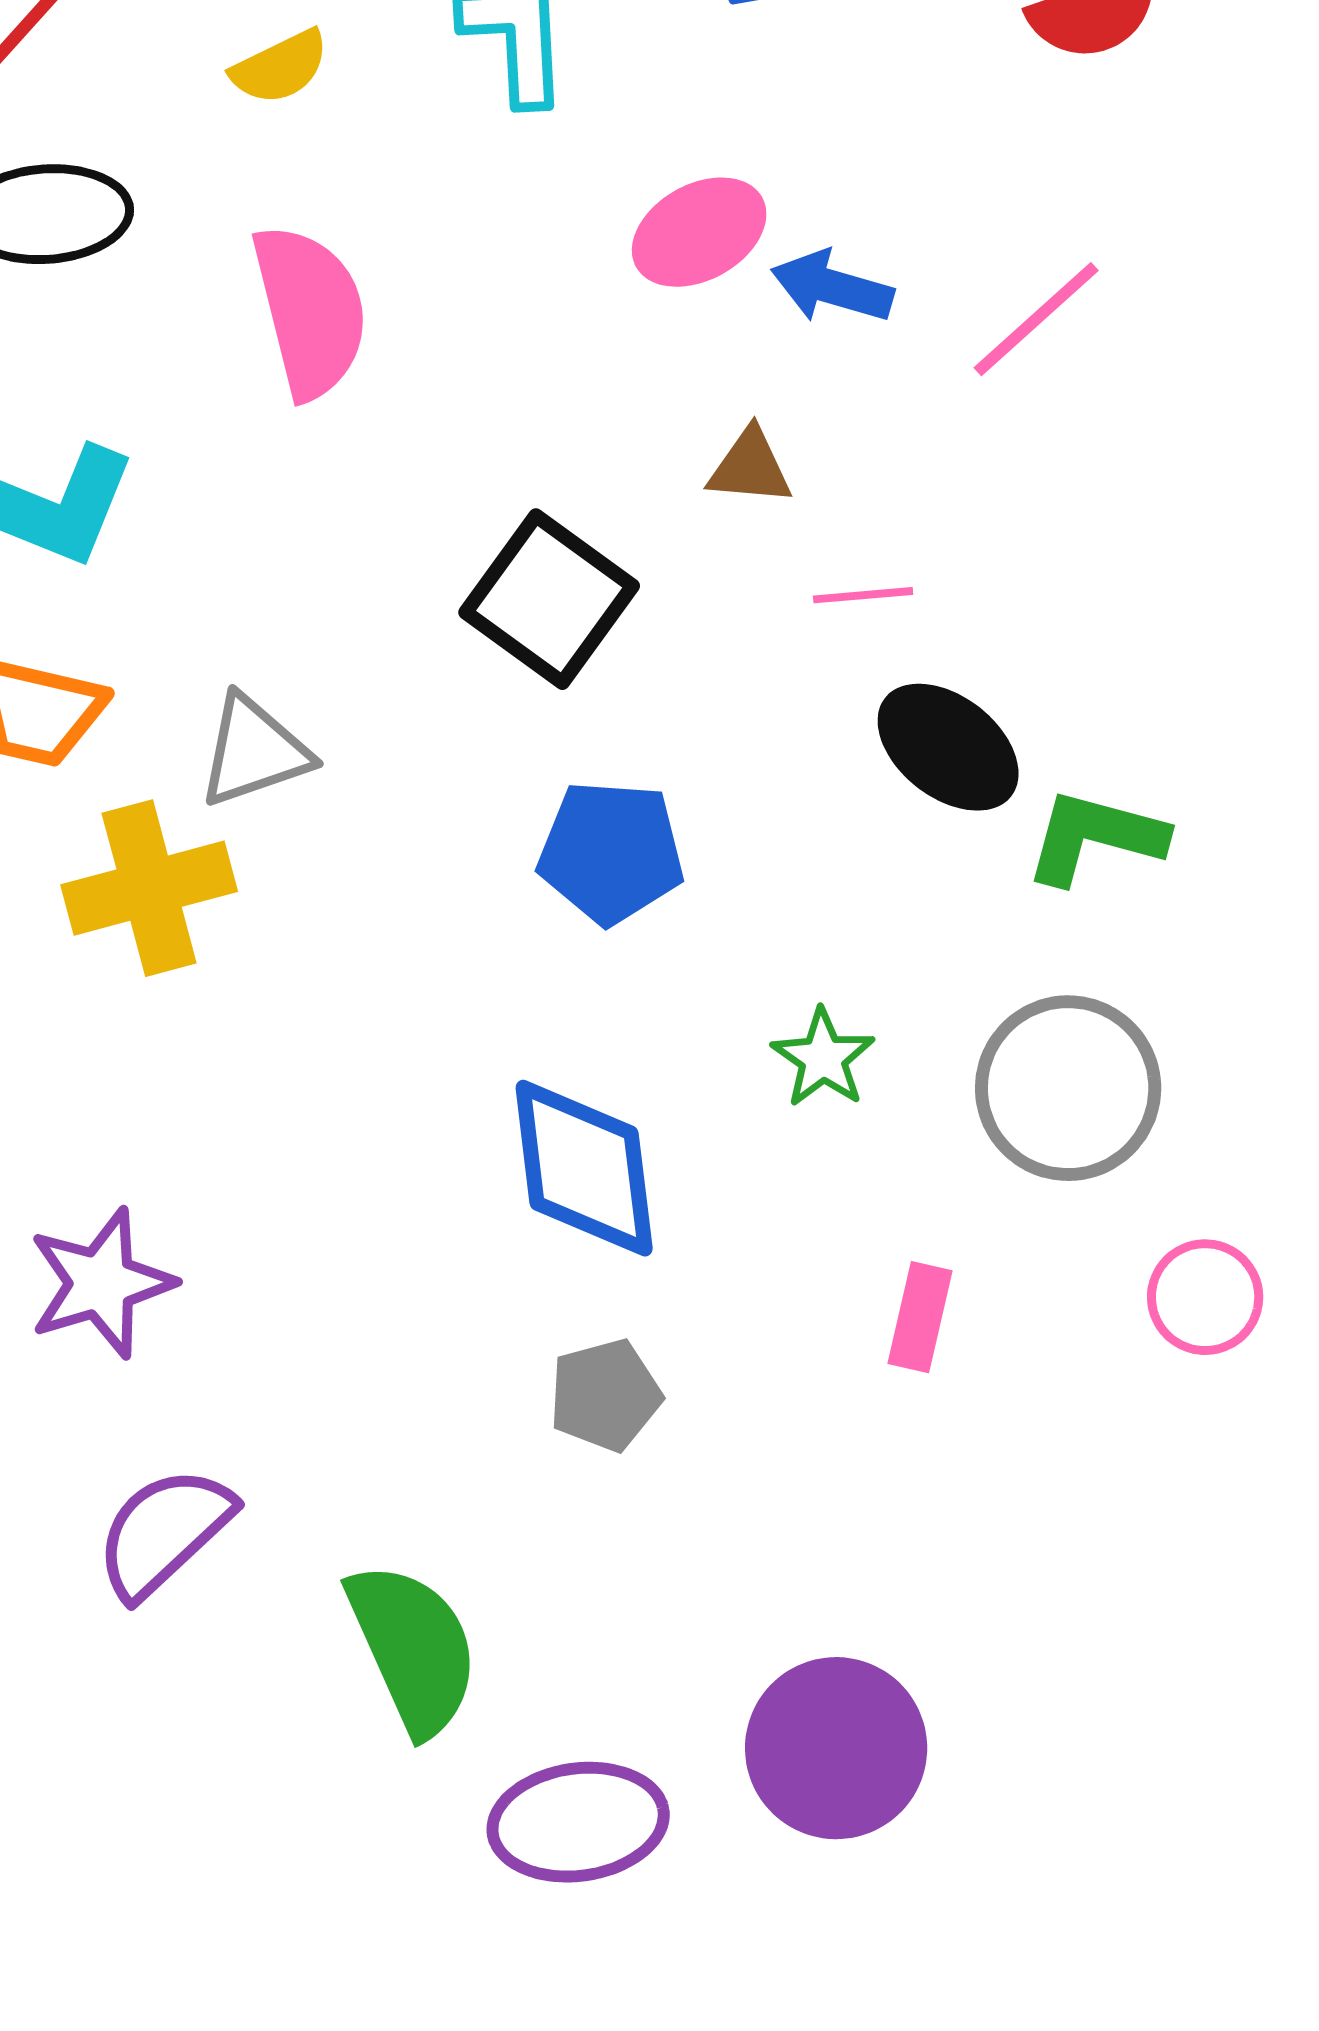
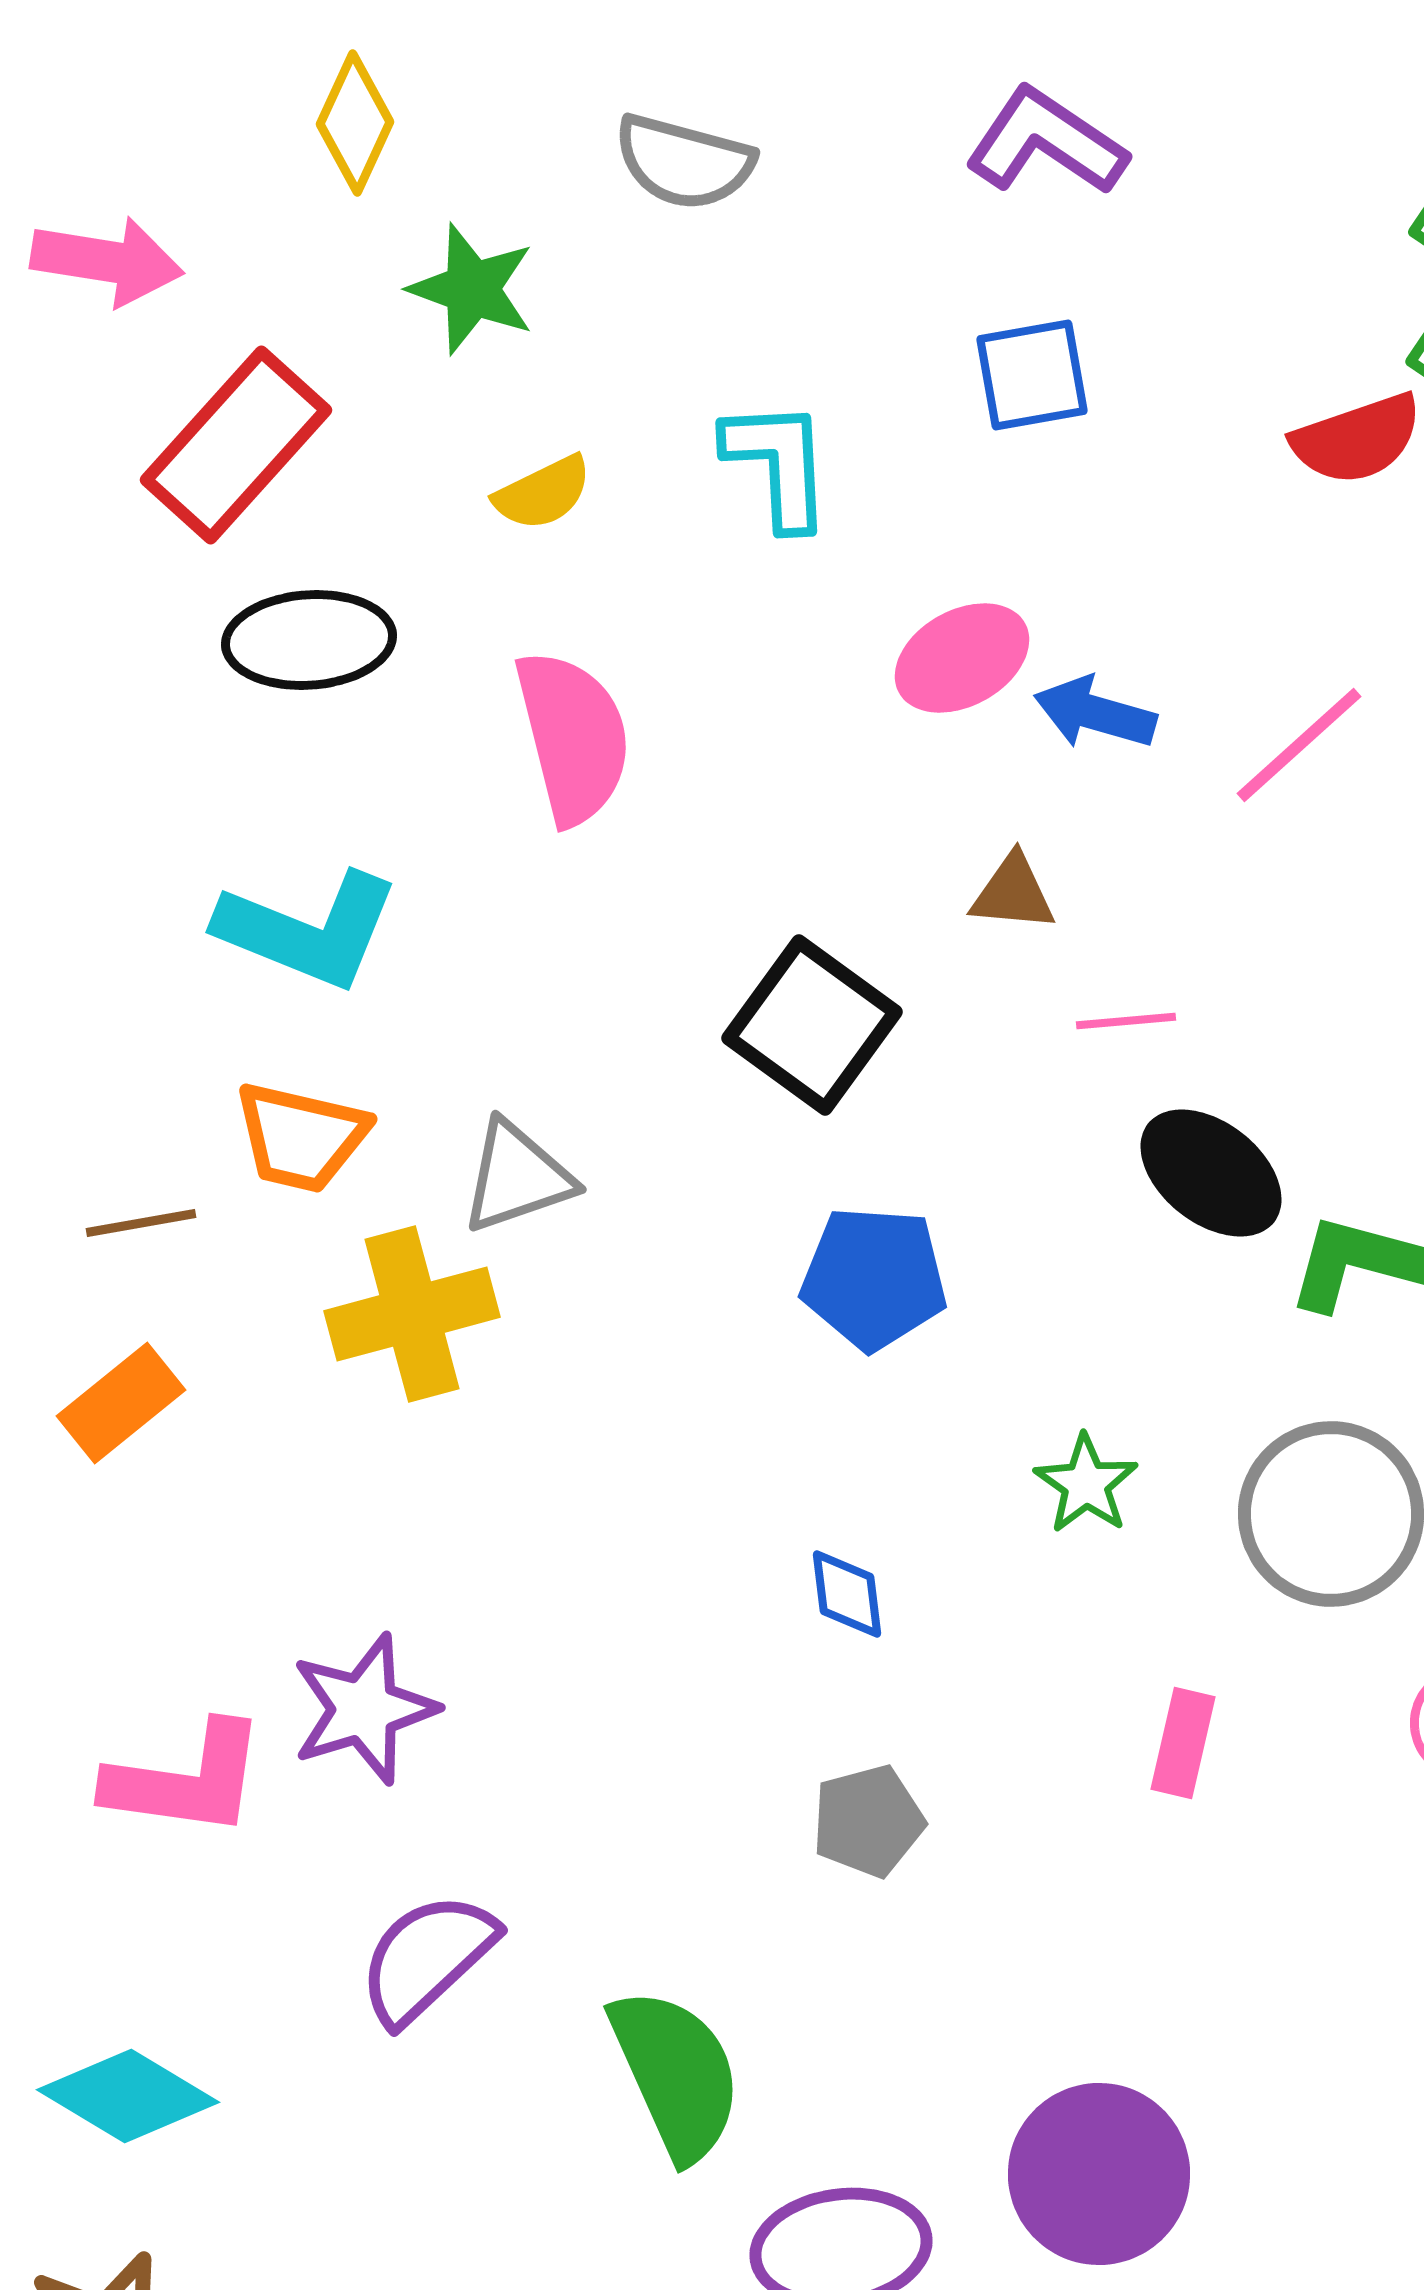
blue diamond: (584, 1168) -> (847, 1594), size x0.5

